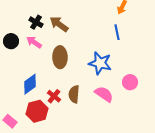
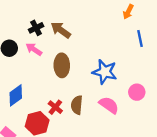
black cross: (36, 22) -> (36, 28), turned 32
blue line: (117, 32) -> (140, 39), moved
blue diamond: (30, 84) -> (16, 95), moved

